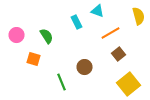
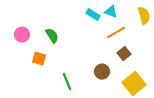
cyan triangle: (98, 11) -> (111, 12), moved
cyan rectangle: (76, 22) -> (93, 15), moved, turned -32
brown circle: (84, 67) -> (102, 72), moved

